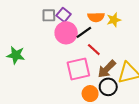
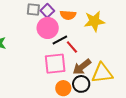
orange semicircle: (96, 17) -> (68, 15), moved
yellow star: (114, 20) -> (94, 21), size x1.5
black line: (84, 32) -> (60, 40), moved

